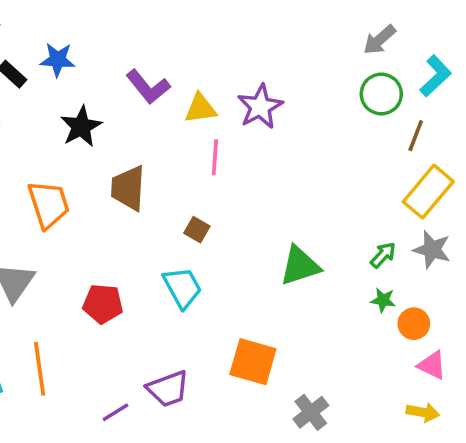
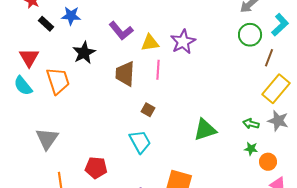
brown trapezoid: (128, 188) -> (125, 74), moved
orange trapezoid: (49, 204) -> (58, 81), moved
green arrow: (383, 255) -> (251, 124), turned -119
red pentagon: (103, 304) -> (96, 168), moved

